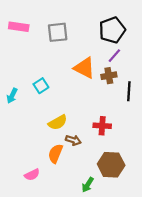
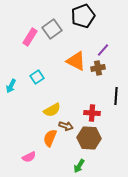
pink rectangle: (19, 27) -> (30, 37), moved, turned -66
black pentagon: (112, 30) -> (83, 16), moved
gray square: (58, 32) -> (52, 29), turned -30
black line: (129, 91) -> (116, 96), moved
brown hexagon: (111, 165) -> (89, 138), moved

